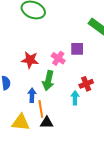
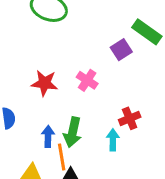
purple square: (77, 49) -> (121, 50), moved, turned -32
green arrow: (48, 81) -> (73, 132), moved

